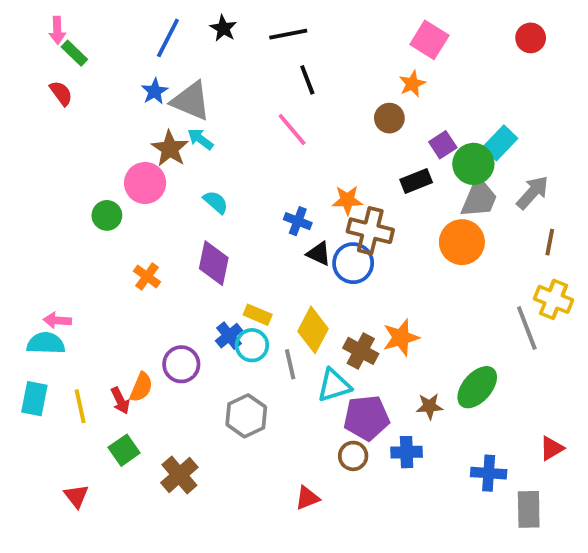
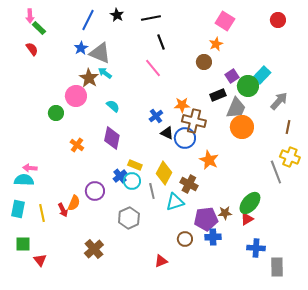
gray trapezoid: (479, 198) -> (236, 108), moved
blue cross: (298, 221) -> (156, 116), turned 32
orange star: (401, 338) -> (209, 160), moved, turned -30
purple pentagon: (366, 418) -> (206, 219), moved
red triangle: (552, 448) -> (247, 219), moved
green square: (124, 450) -> (23, 244), moved, turned 35

